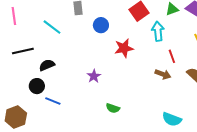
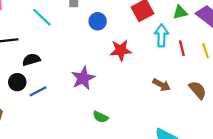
red line: (172, 56) -> (182, 48), moved
purple star: (94, 76) -> (83, 78), size x1.5
blue line: (53, 101) -> (38, 91), moved, turned -56

